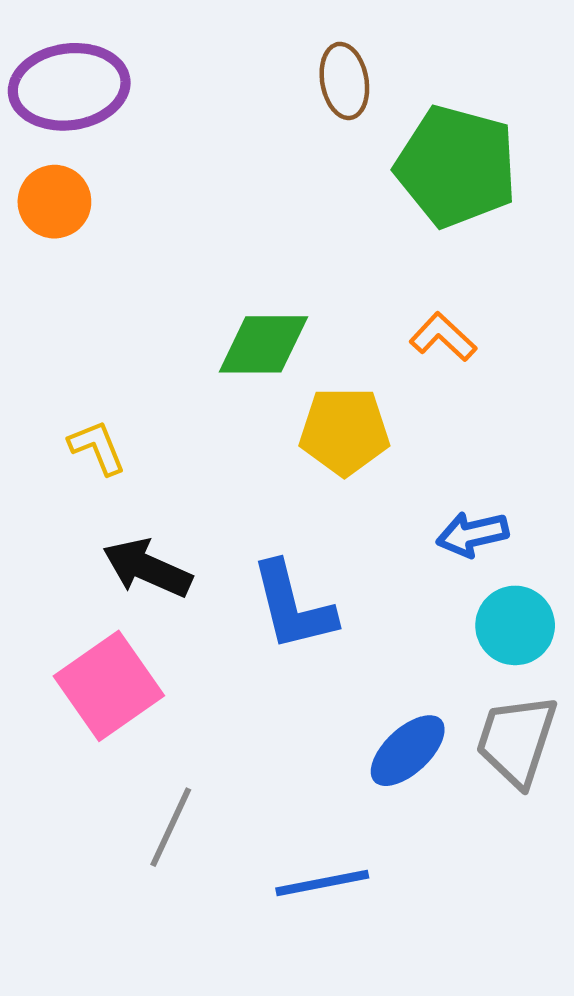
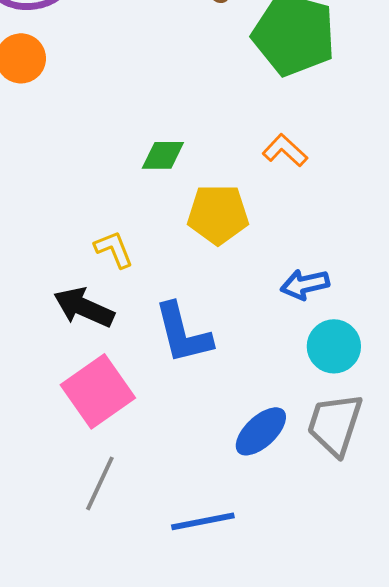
green diamond: (263, 344) -> (163, 155), size x0.7
yellow L-shape: (97, 447) -> (114, 249), moved
pink square: (109, 686) -> (98, 391), moved

